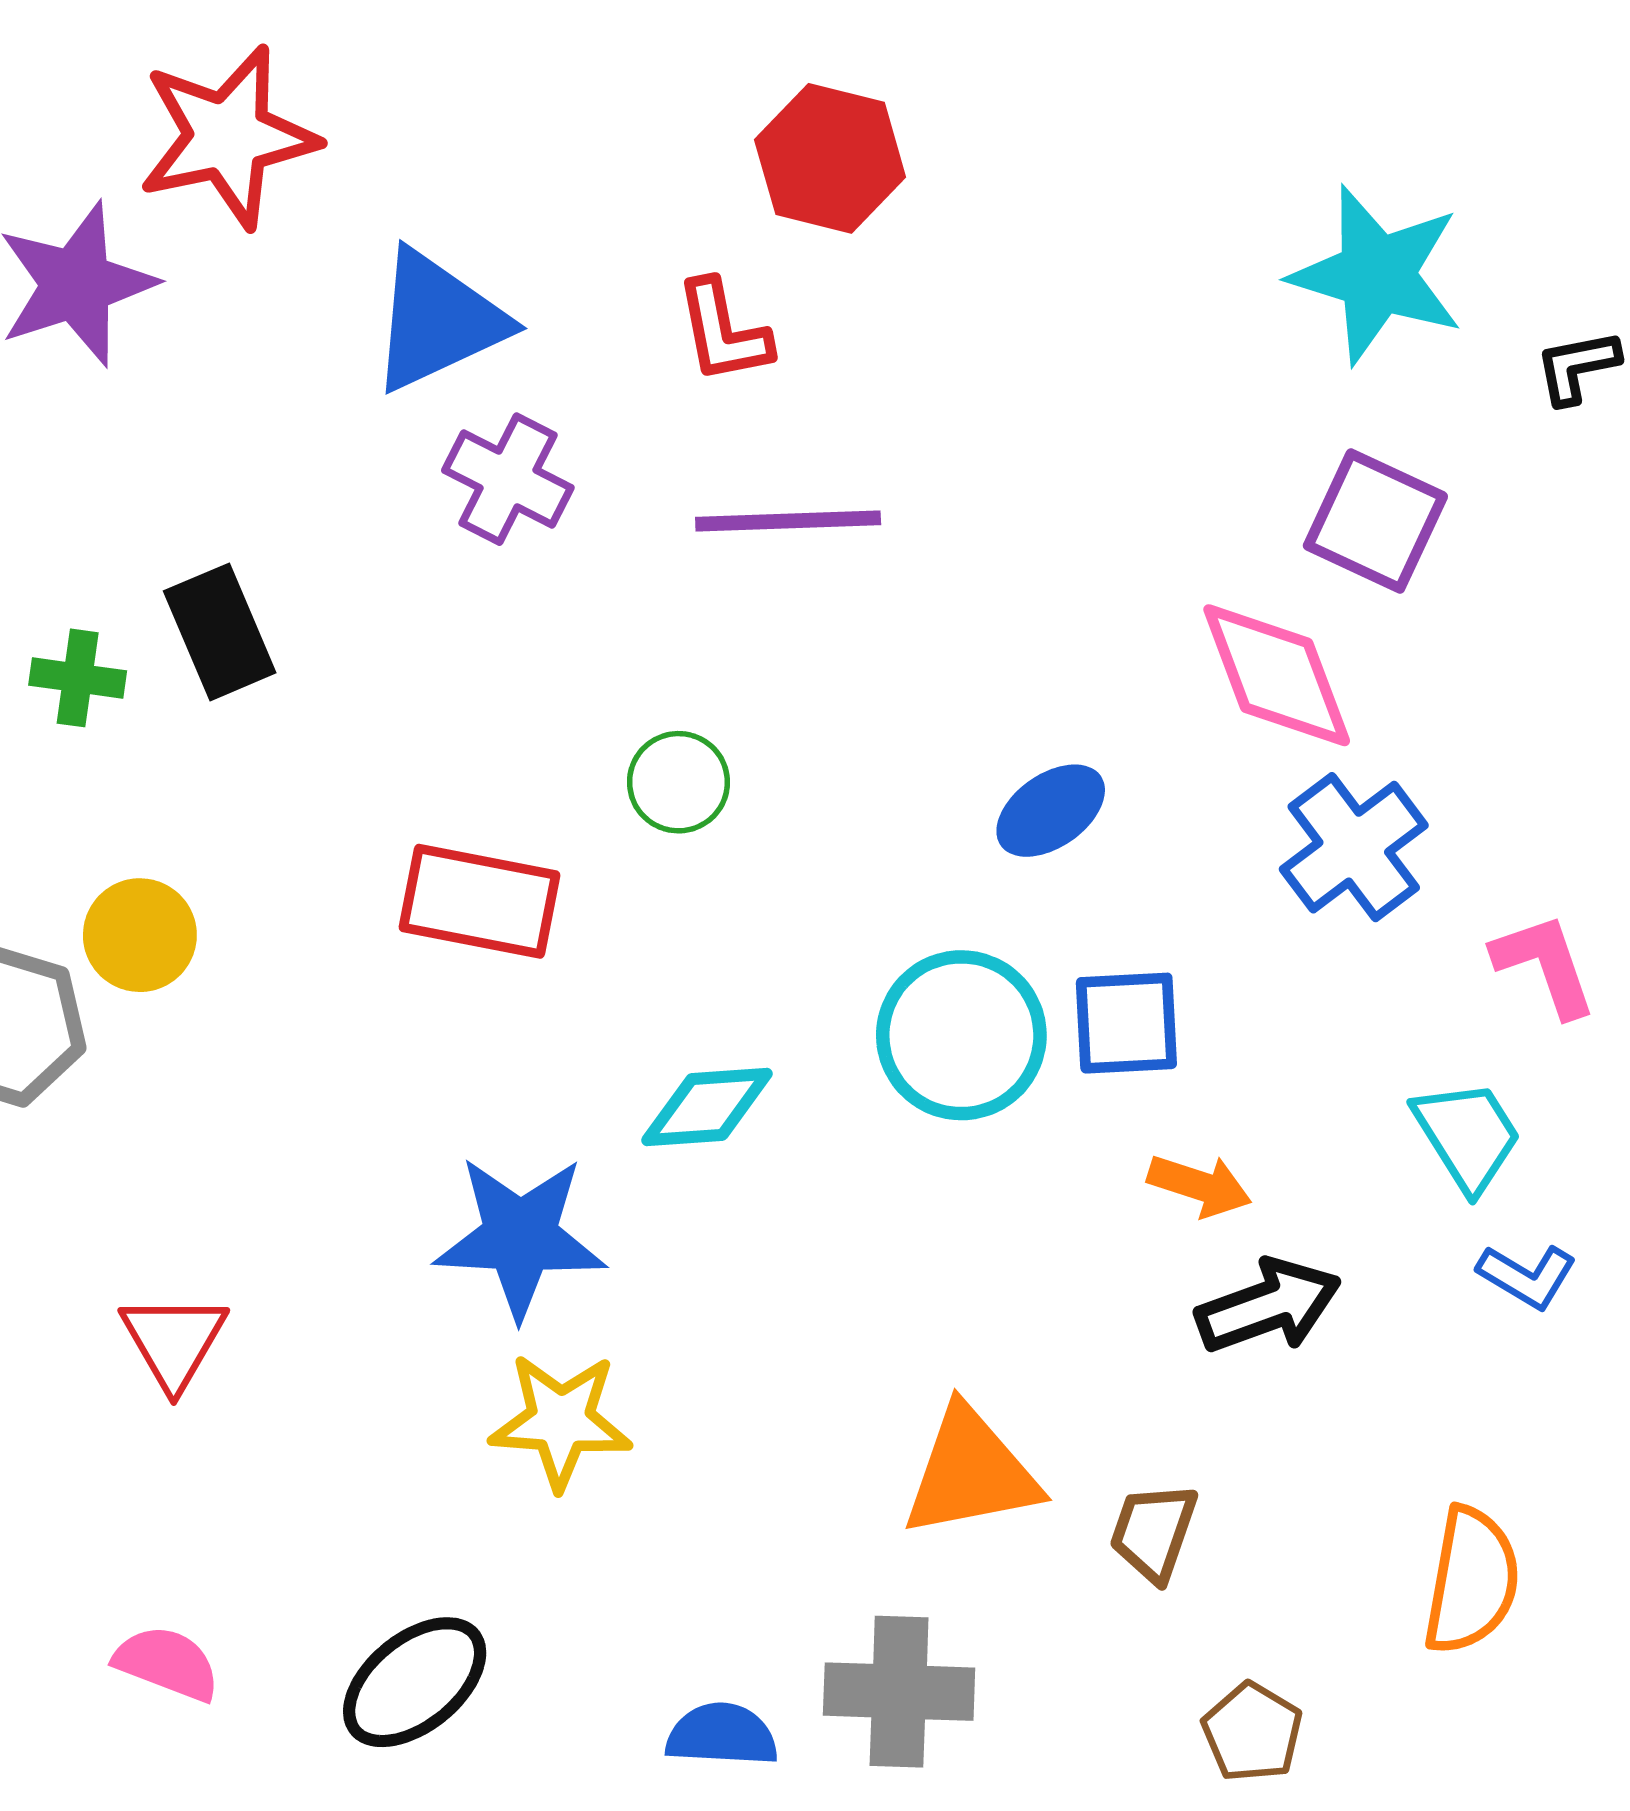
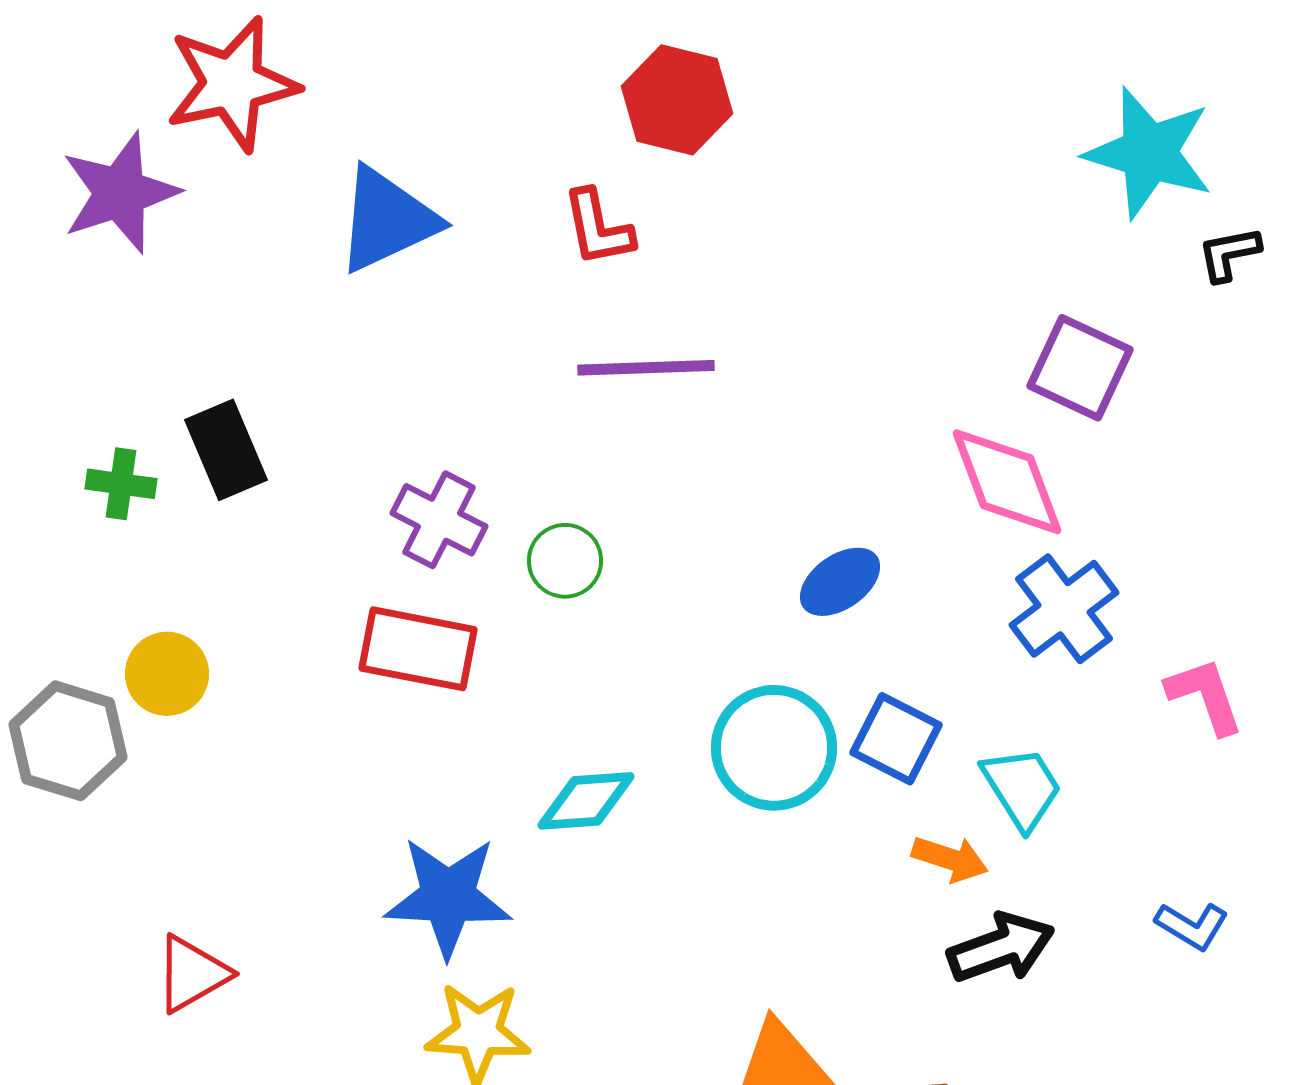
cyan star: (1377, 275) -> (1149, 153), moved
purple cross: (508, 479) -> (439, 520), moved
blue square: (1126, 1023) -> (896, 739), turned 30
cyan trapezoid: (1467, 1135) -> (1022, 788), moved
red triangle: (174, 1341) -> (192, 974), turned 30

